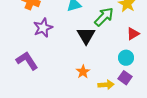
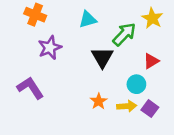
red triangle: (133, 34) -> (151, 61), moved
cyan circle: (126, 58) -> (136, 84), moved
yellow arrow: (106, 85) -> (127, 106), moved

